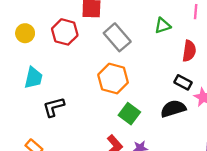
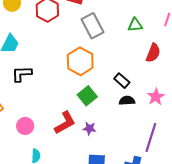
black rectangle: (183, 82) -> (122, 81), moved
black semicircle: (173, 109) -> (127, 101), size x0.7

